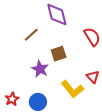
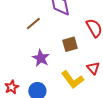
brown square: (59, 54) -> (70, 44), moved

